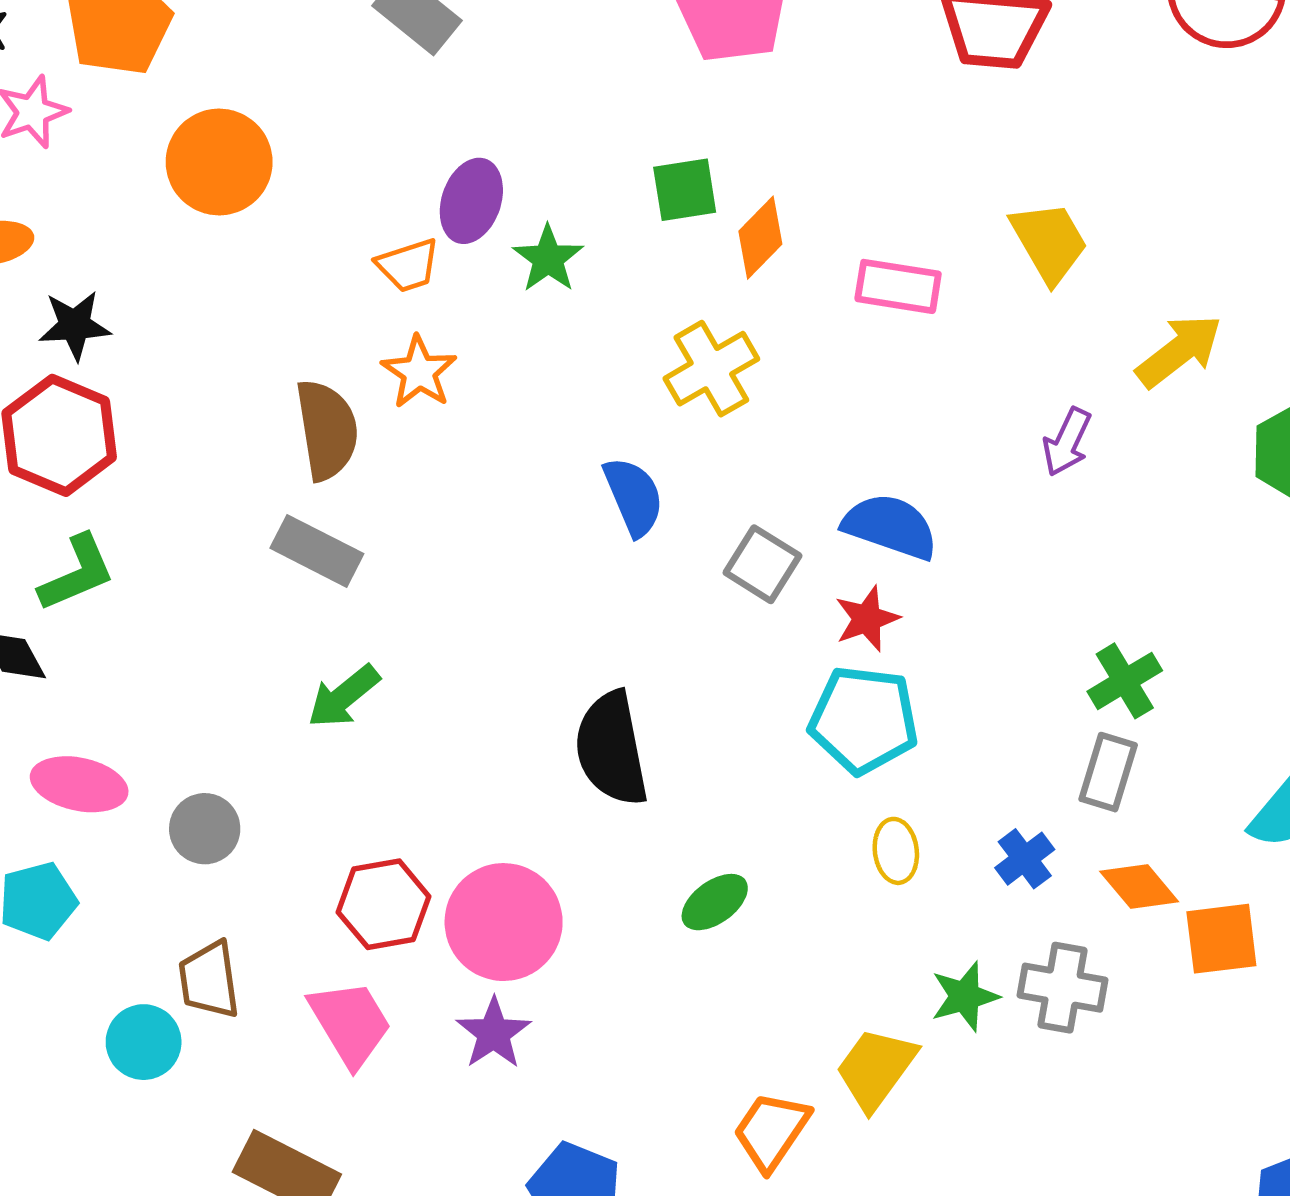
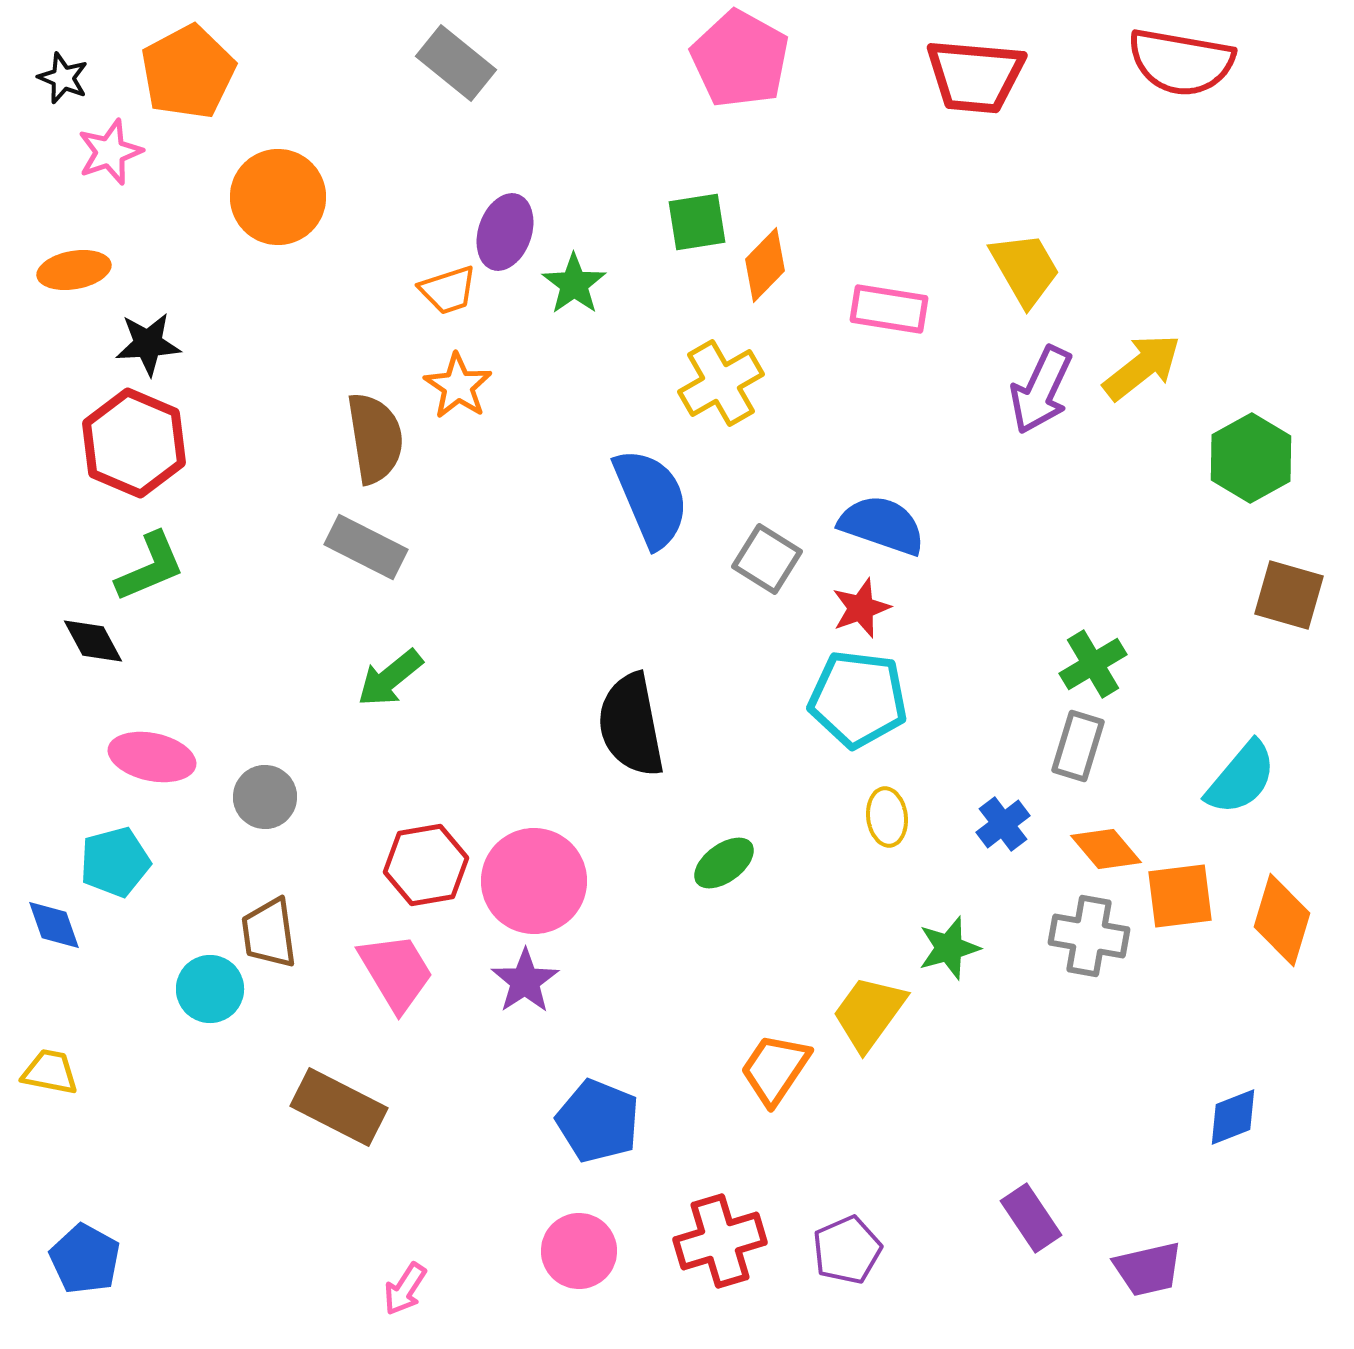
purple arrow: (1067, 442) -> (1041, 390), moved, size x1.4
blue semicircle: (634, 496) -> (651, 498), size x1.4
gray cross: (1063, 988) -> (1089, 936), moved

